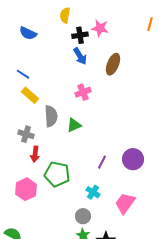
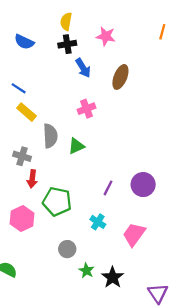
black cross: (80, 35) -> (67, 44), moved
gray circle: (83, 216) -> (67, 249), moved

